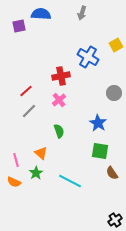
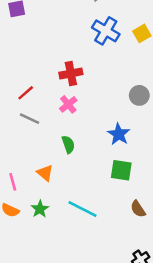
blue cross: (88, 57) -> (106, 31), moved
gray line: (29, 111) -> (30, 119), turned 70
green star: (36, 173) -> (40, 209), moved
brown semicircle: (112, 173) -> (138, 209), moved

